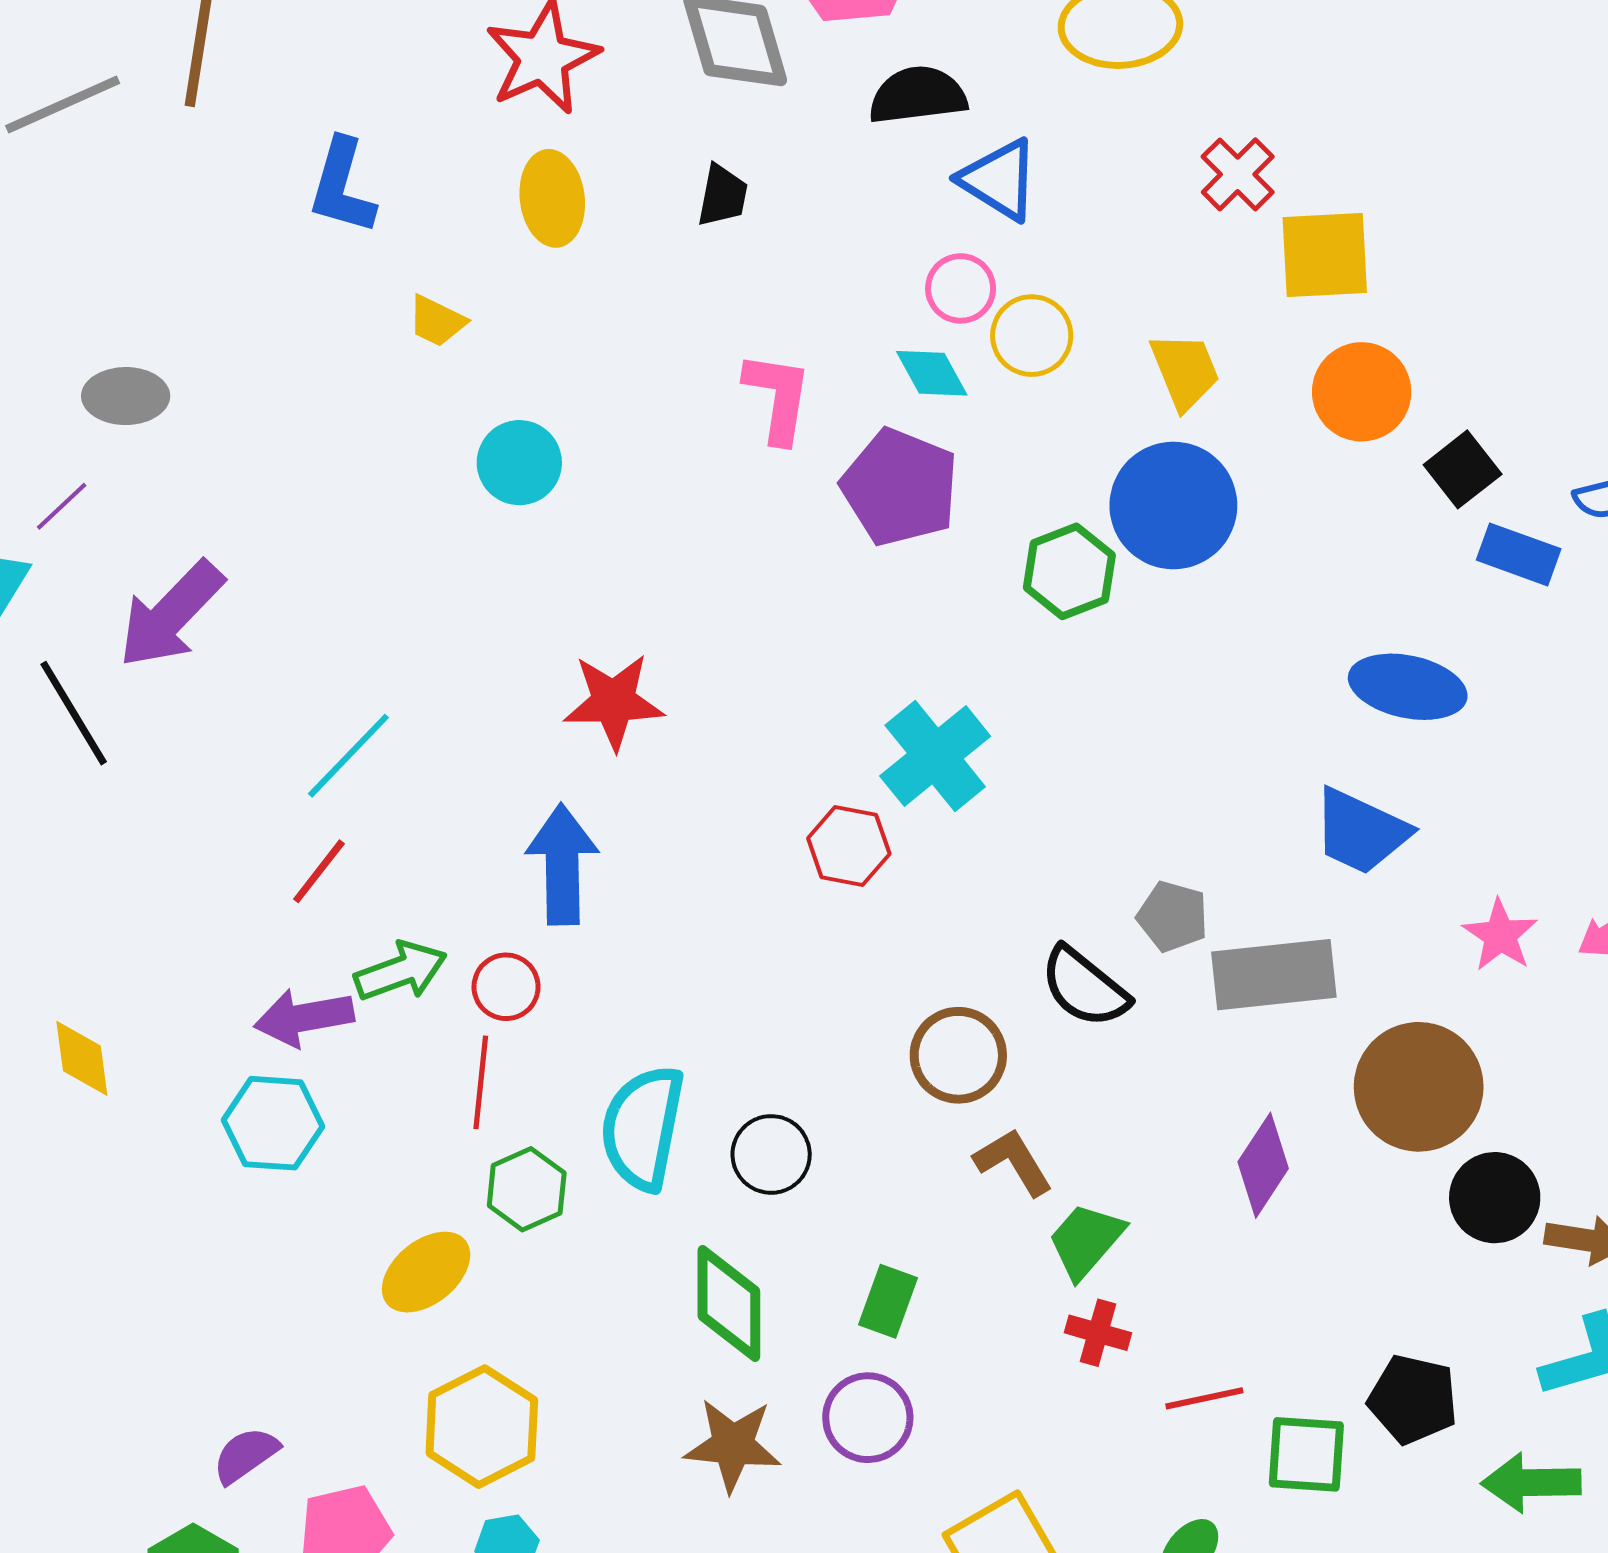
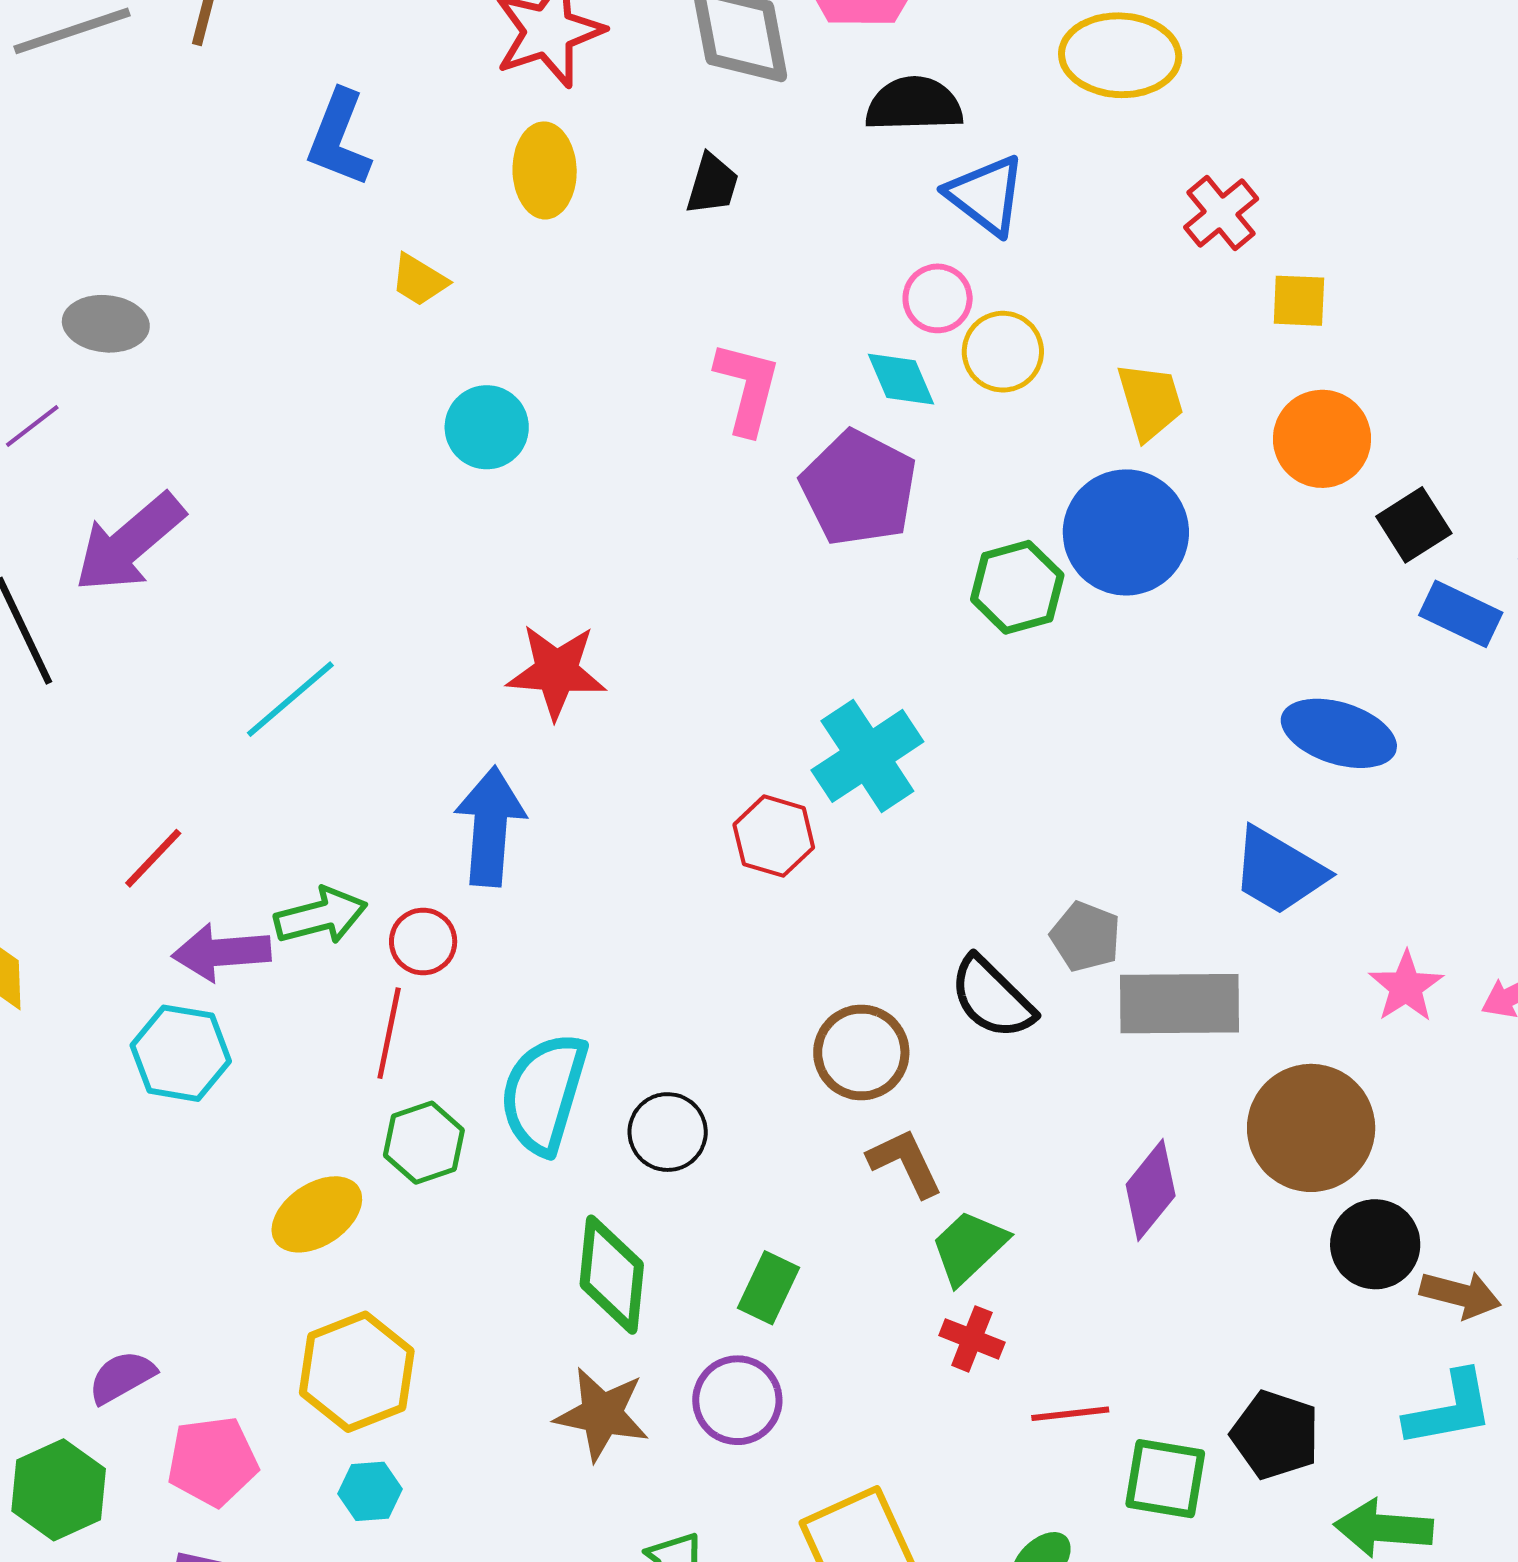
yellow square: (1325, 255) -> (1299, 301), size x0.6
red line: (319, 871) -> (153, 858), moved

